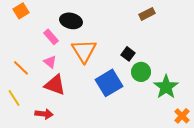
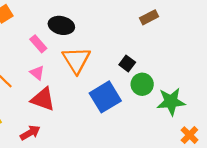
green star: (166, 87) -> (171, 102), turned 30
red arrow: (44, 114) -> (30, 133), turned -36

